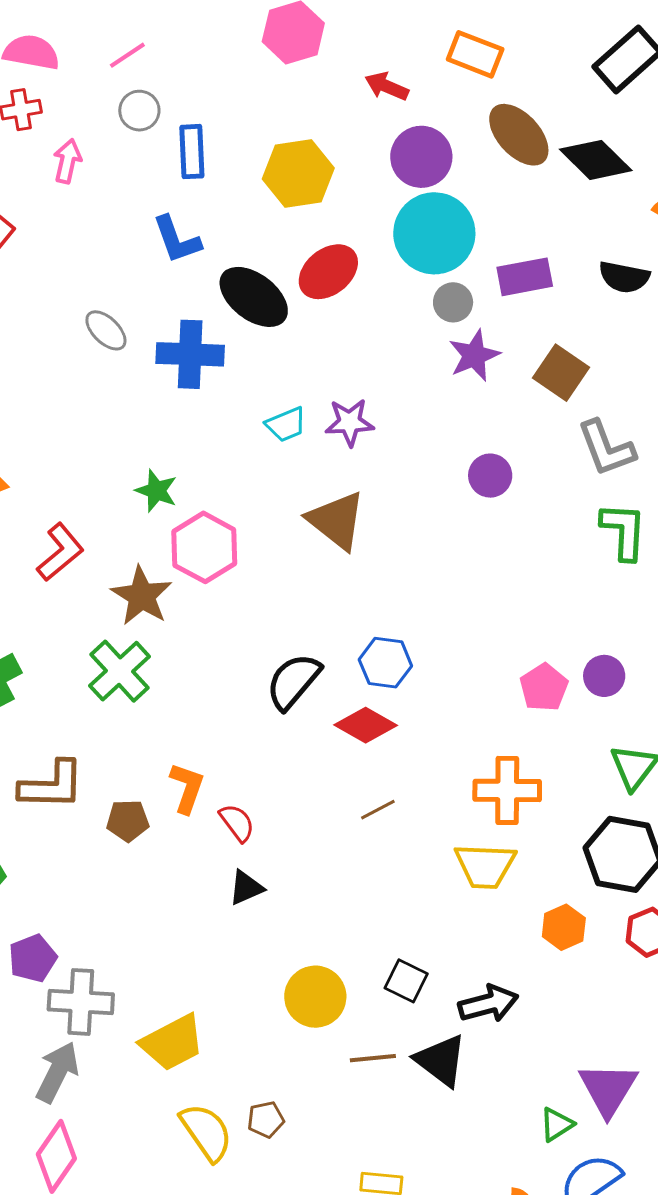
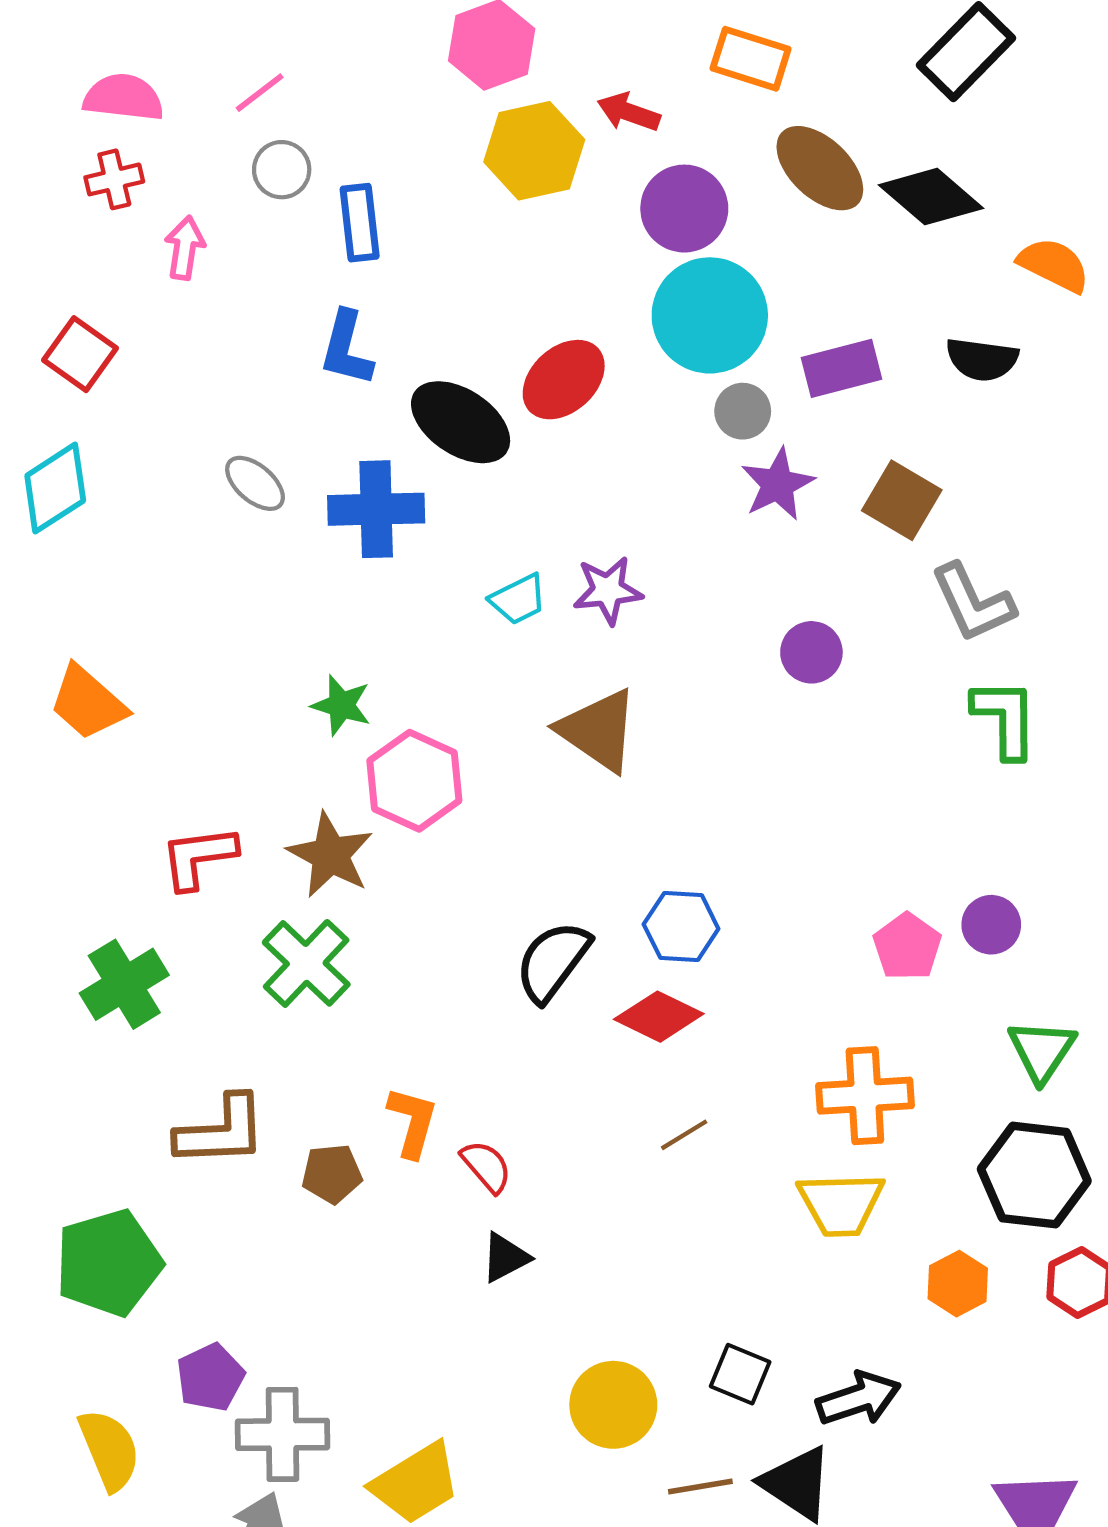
yellow hexagon: (298, 174) -> (534, 151), moved
blue L-shape: (177, 240) -> (346, 348), turned 38
red L-shape: (60, 552) -> (198, 857), moved, turned -144

